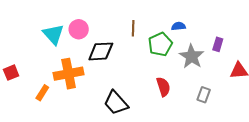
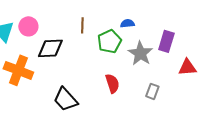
purple rectangle: (218, 44) -> (166, 41), size x1.5
orange cross: (69, 74) -> (18, 70), turned 32

